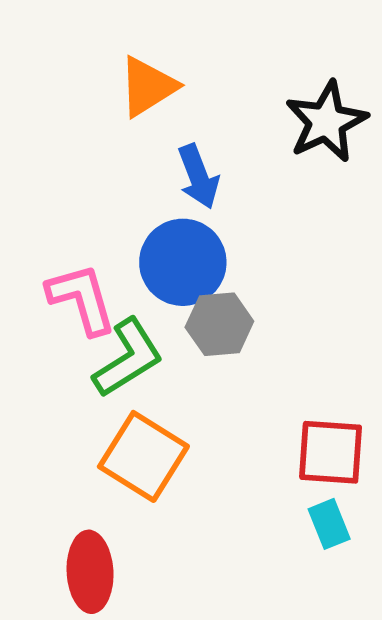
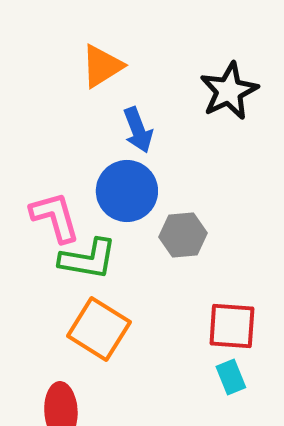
gray hexagon: (219, 324) -> (183, 235), moved
green L-shape: (128, 358) -> (88, 259), turned 42

